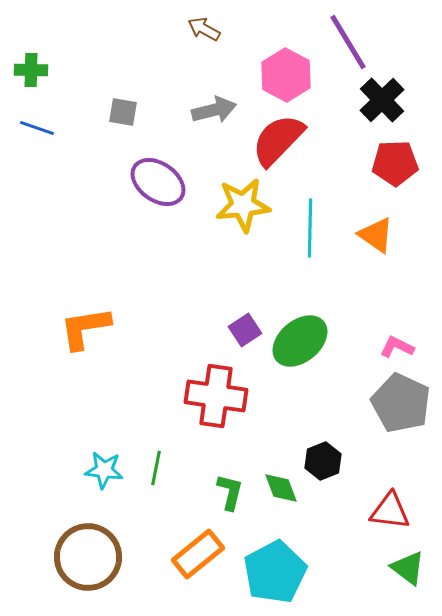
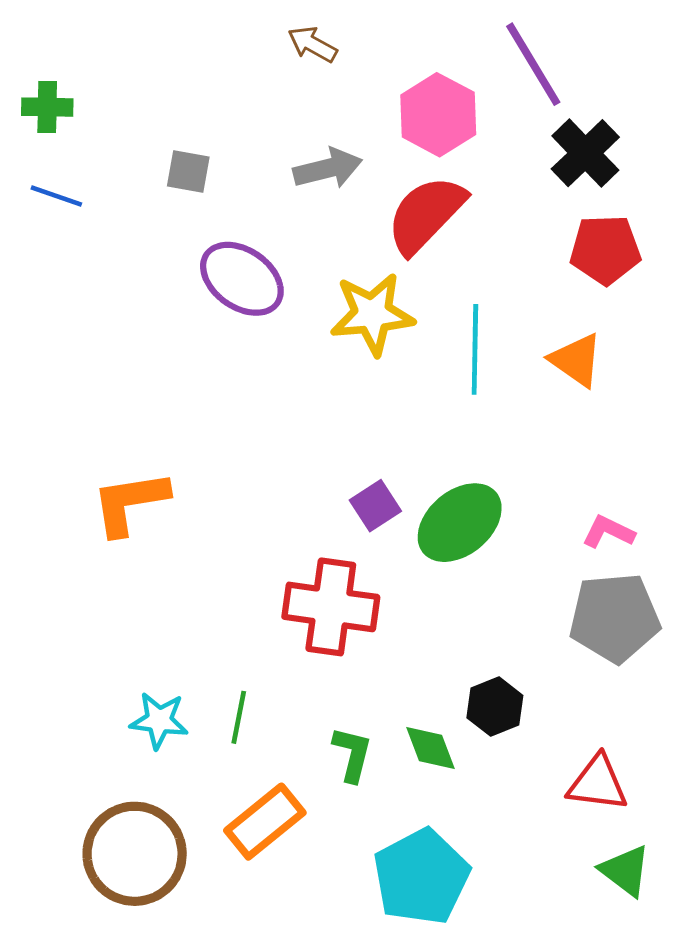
gray pentagon: (401, 403) -> (614, 618), turned -30
orange rectangle: (198, 554) -> (265, 822), moved

